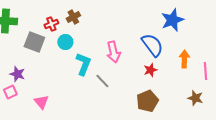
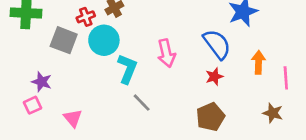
cyan circle: (65, 42) -> (104, 40), size x1.5
gray line: (102, 81) -> (142, 103), moved

